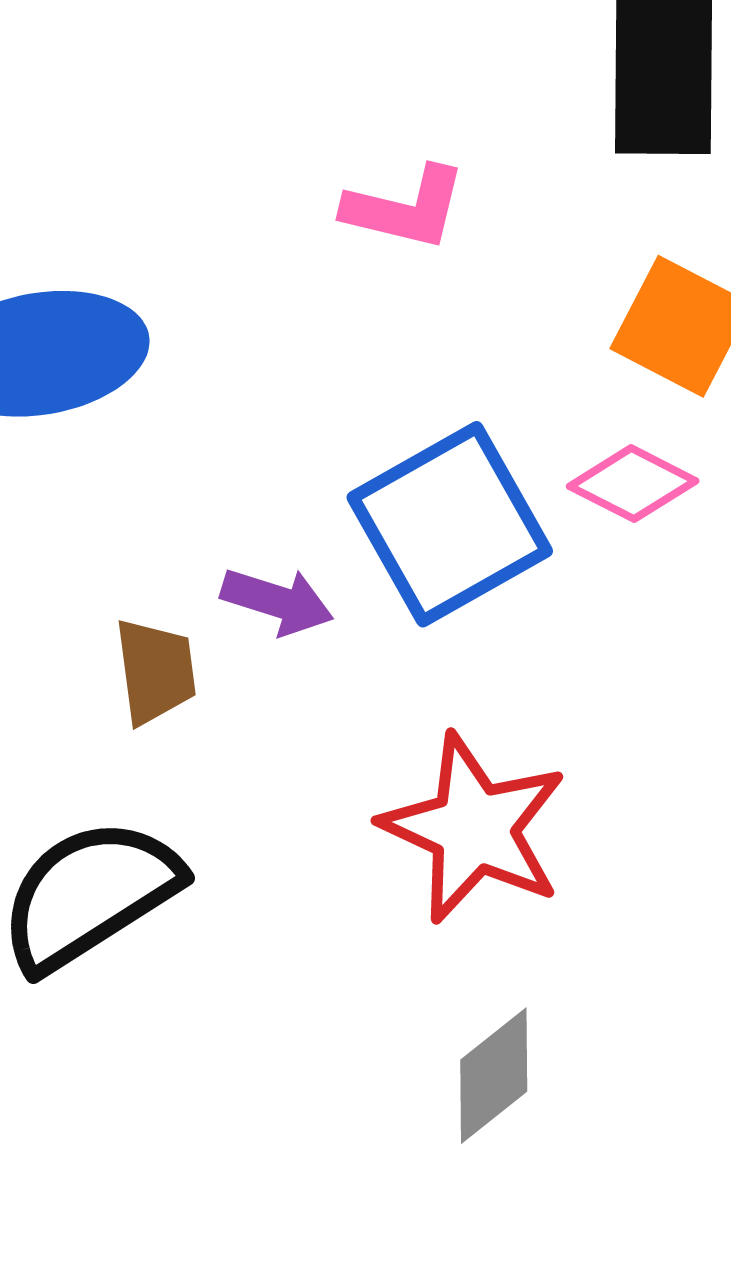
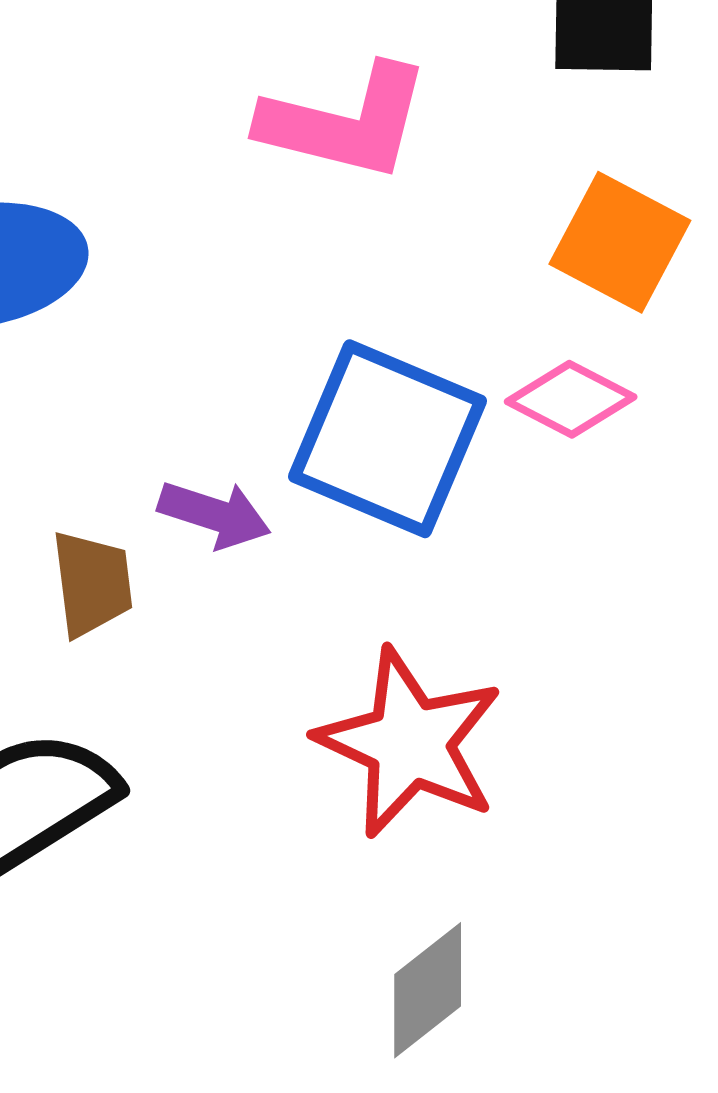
pink L-shape: (405, 208) -> (345, 122), size x1.4
blue square: (450, 524) -> (387, 439), turned -38

